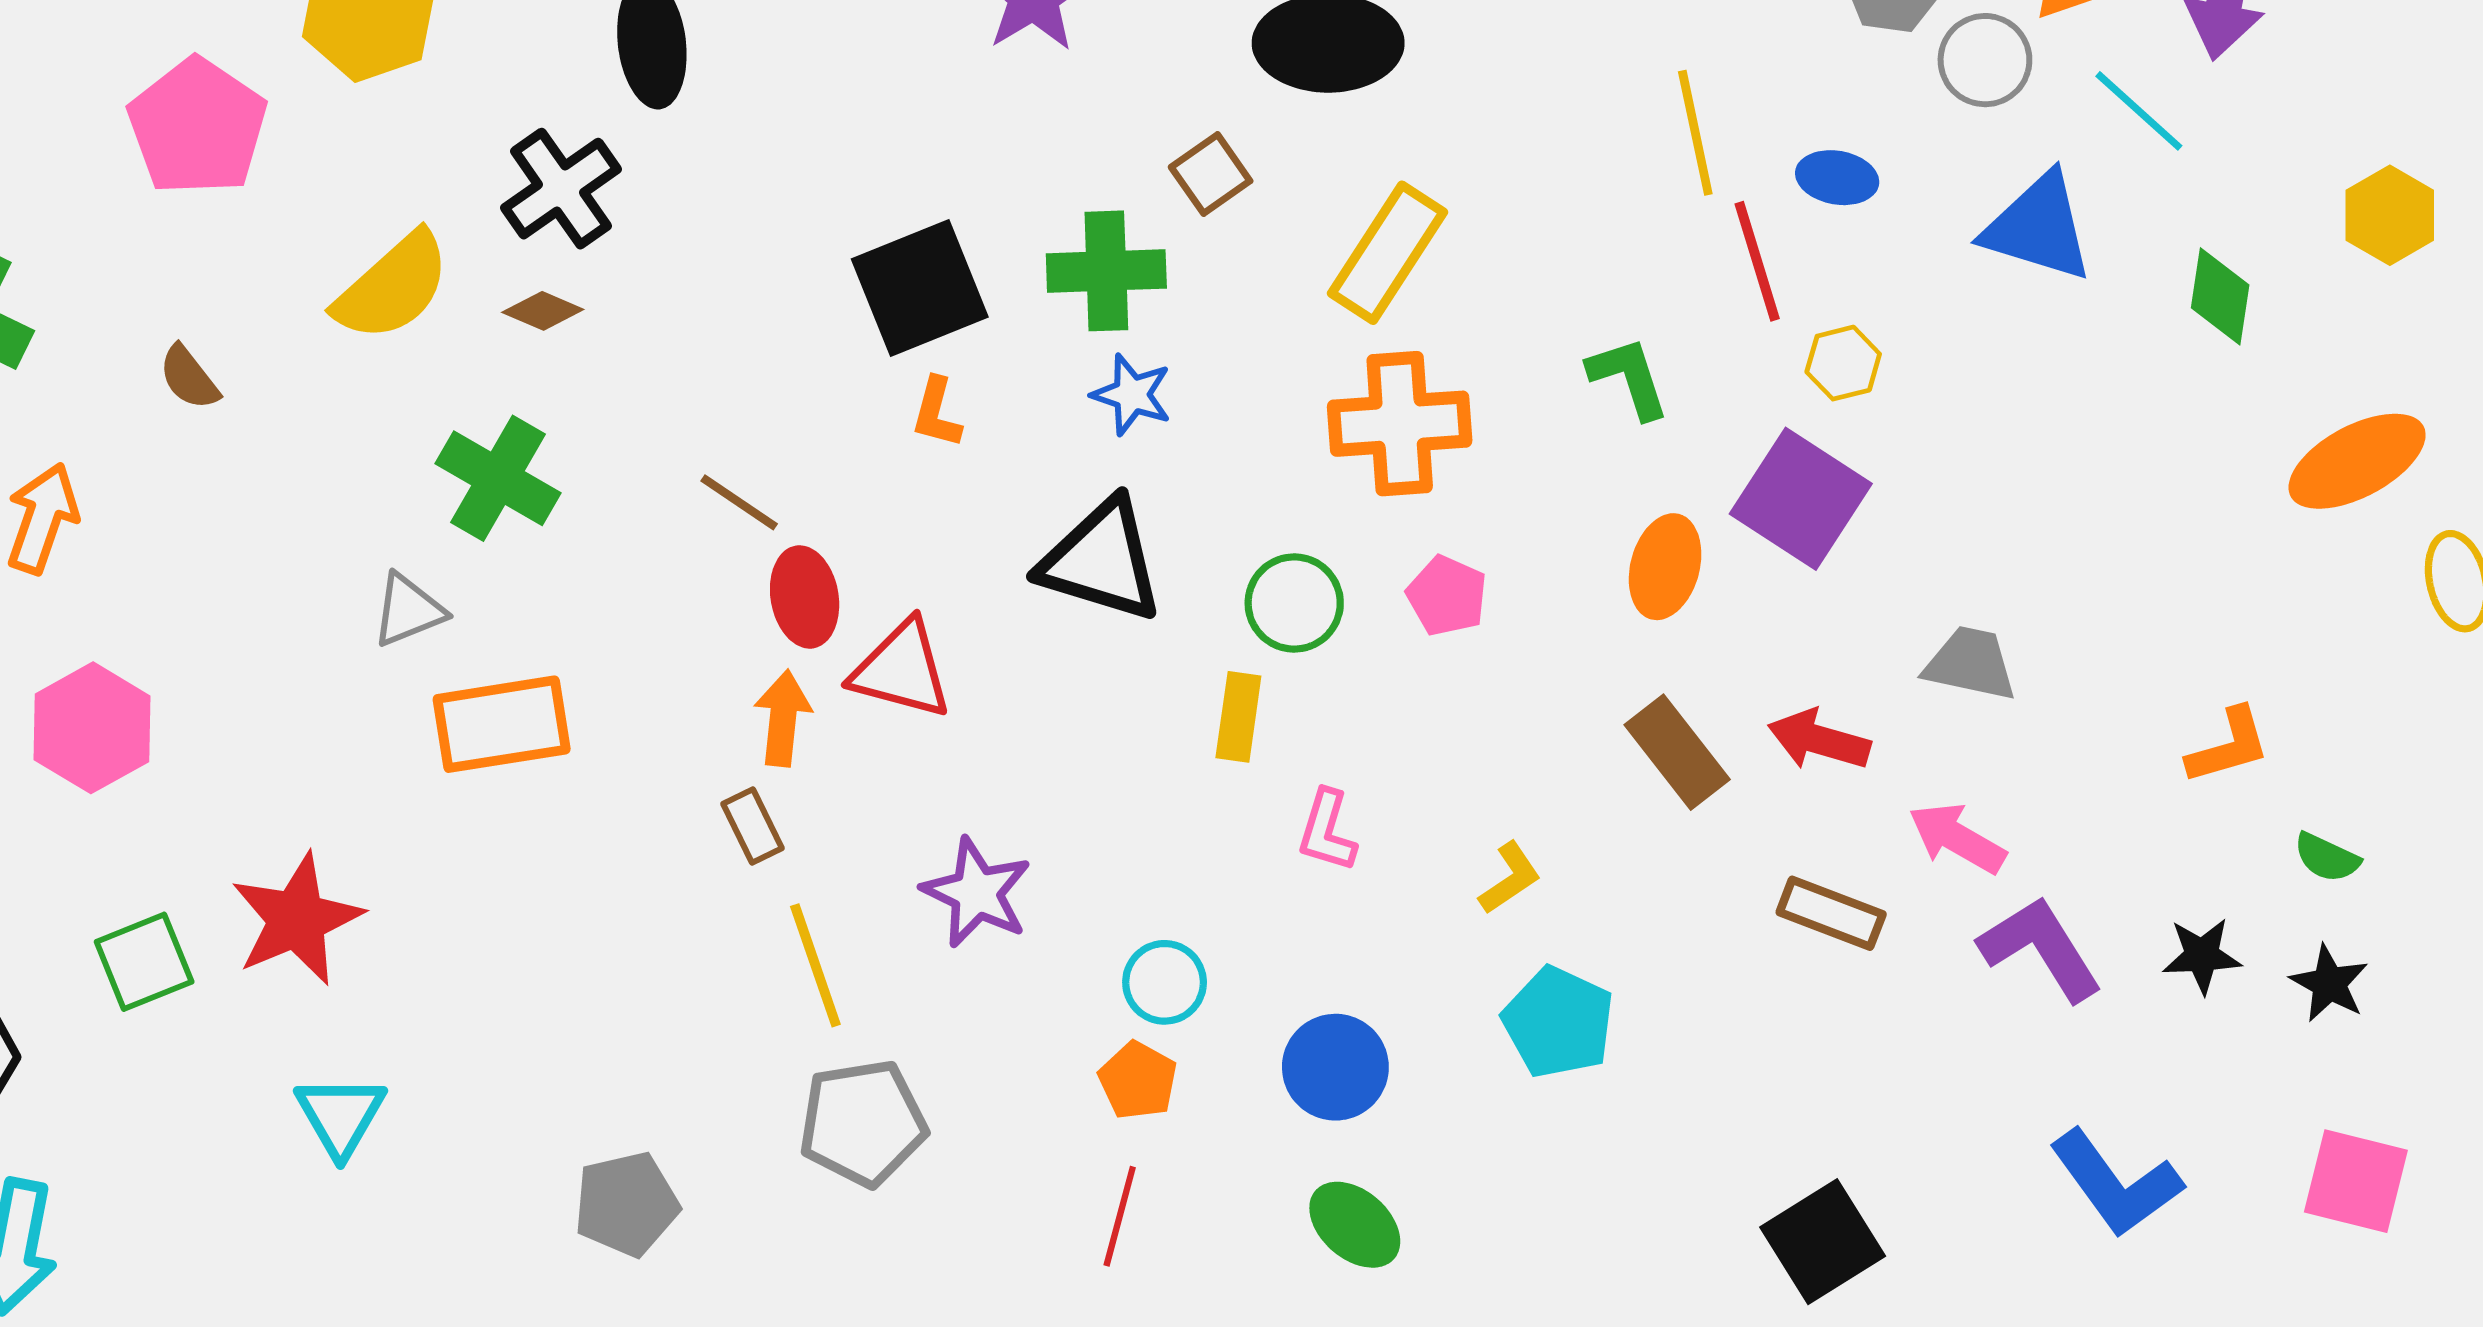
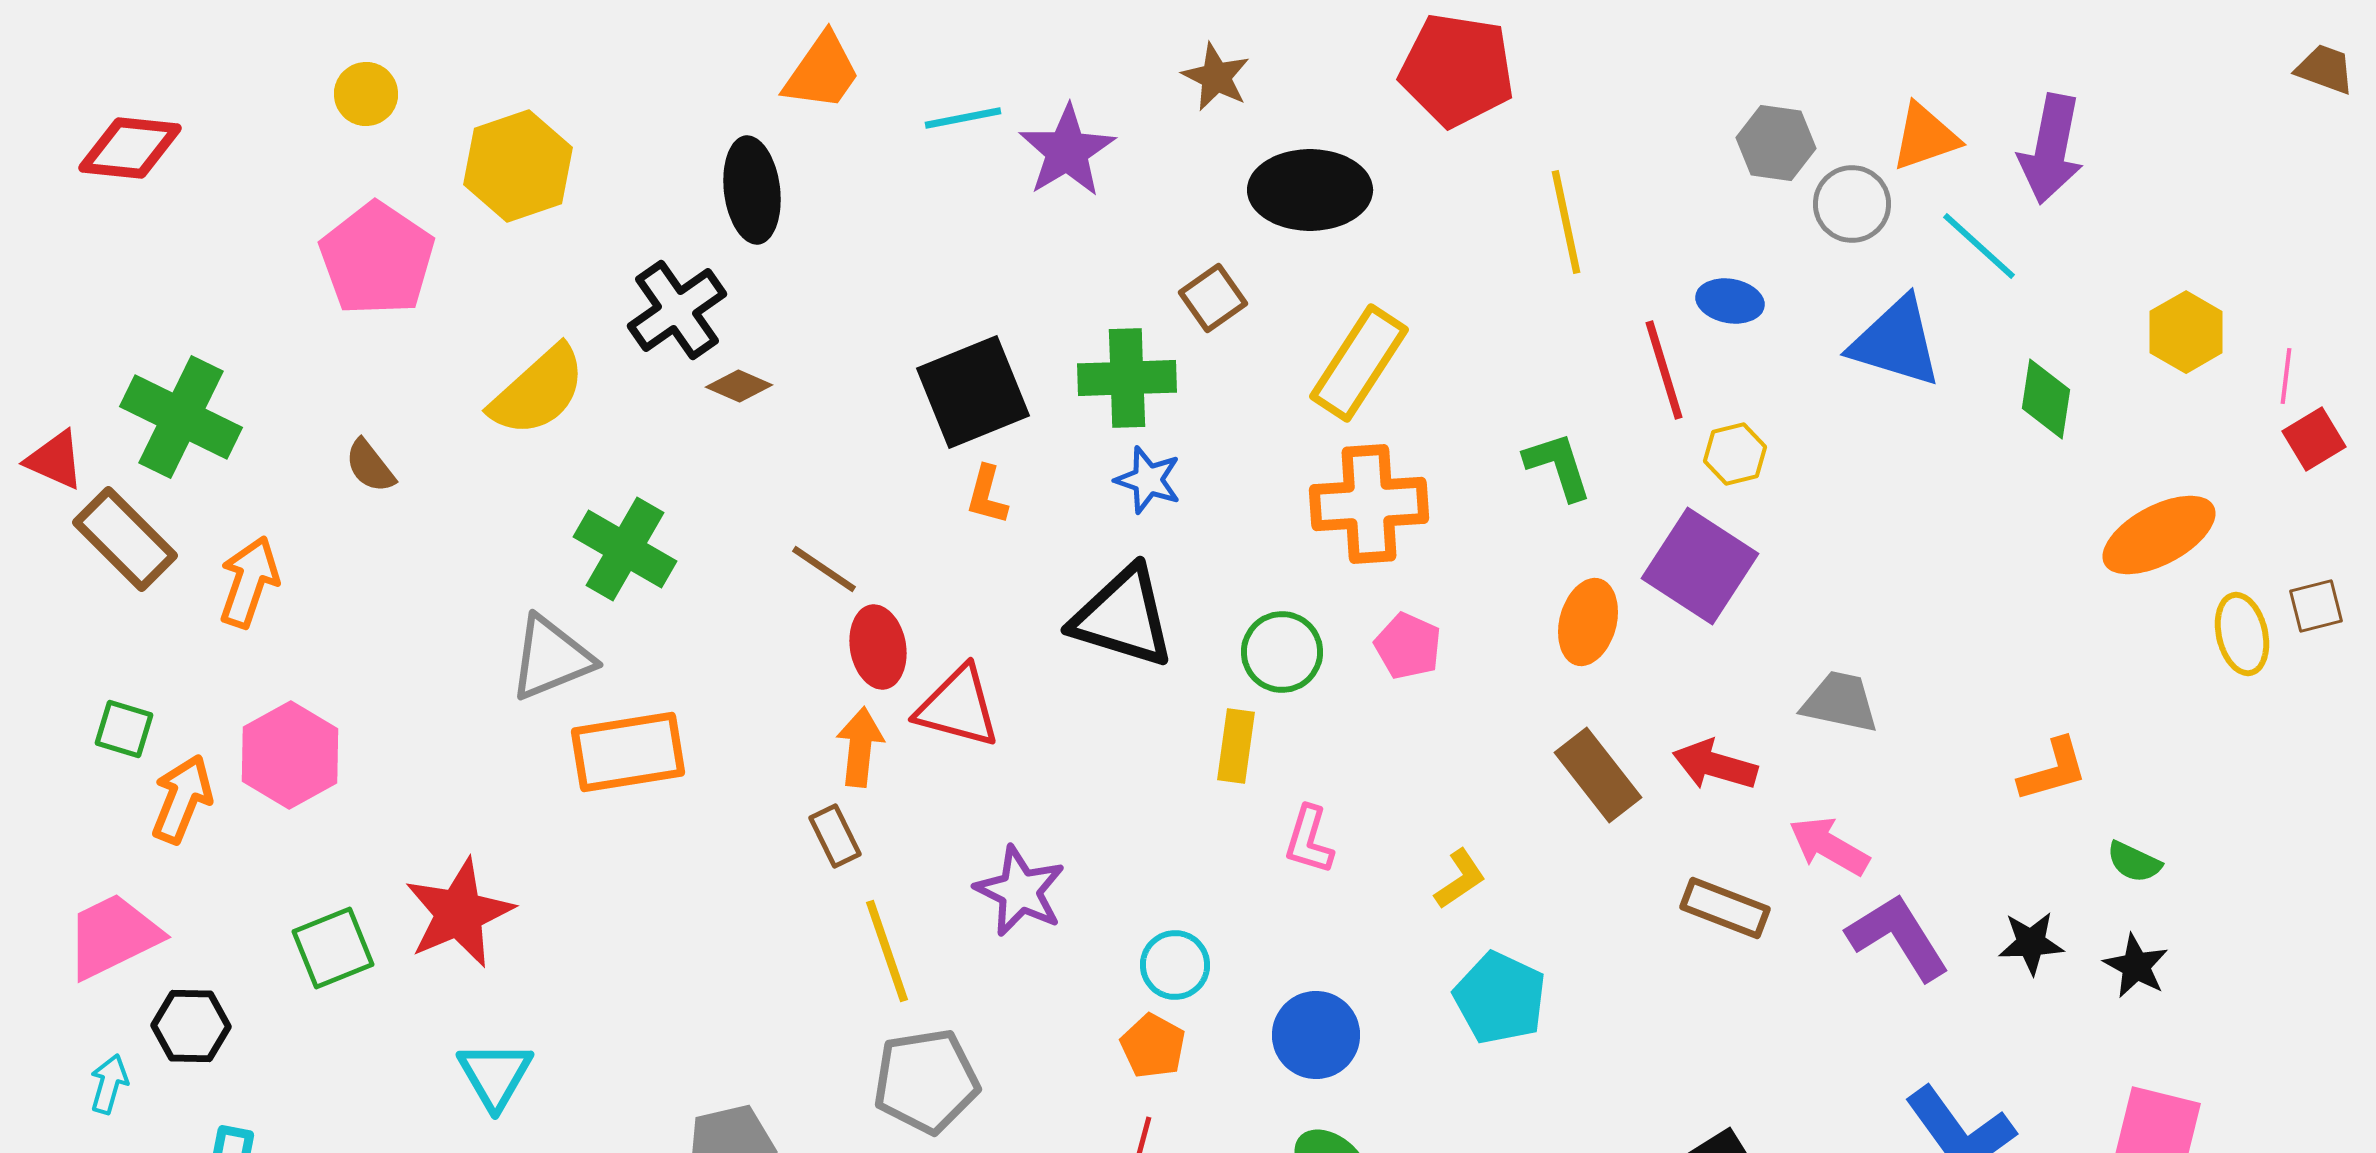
yellow line: (1695, 133) -> (1566, 222), moved
brown diamond: (543, 311) -> (739, 386), moved
gray triangle: (408, 610) -> (551, 658), size x1.4

